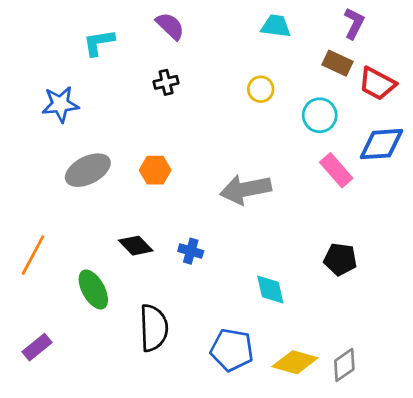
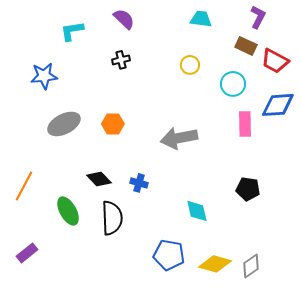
pink rectangle: (336, 170) -> (245, 124), turned 40
black semicircle: (154, 328) -> (112, 218), moved

